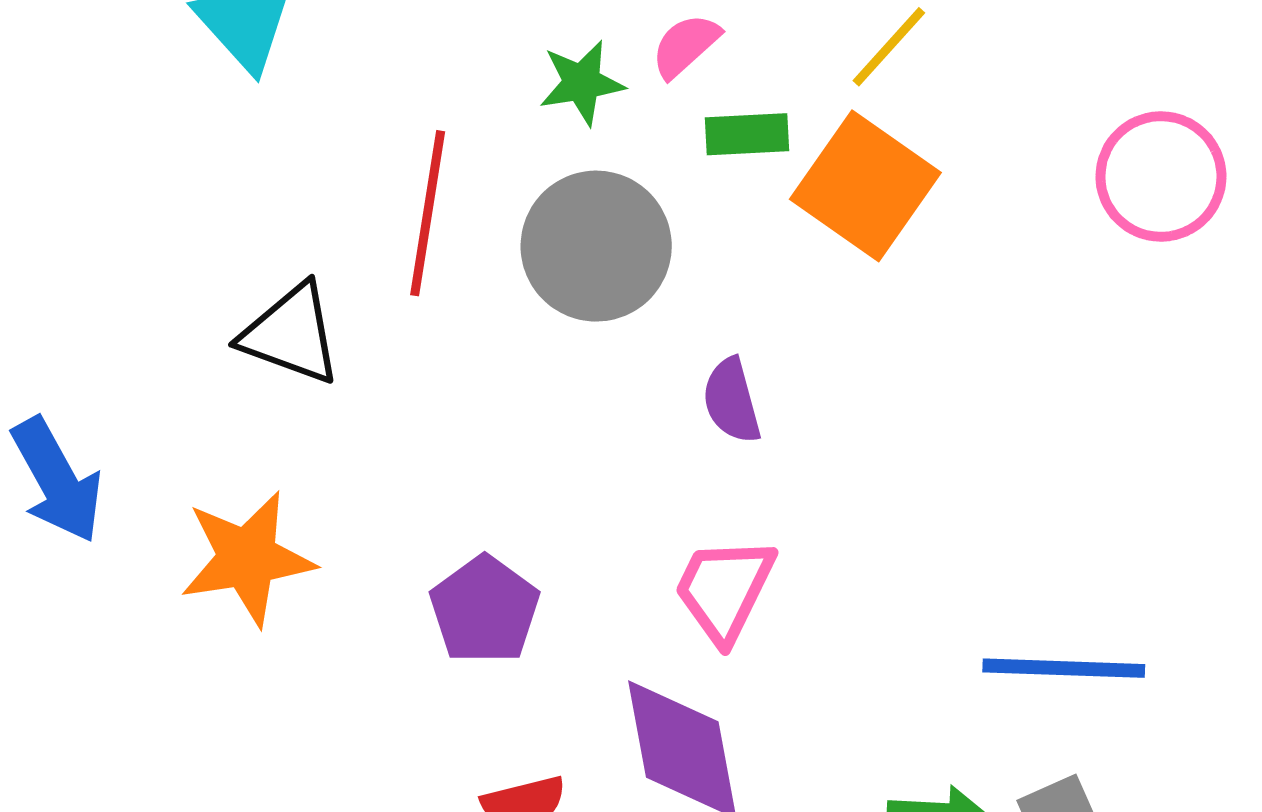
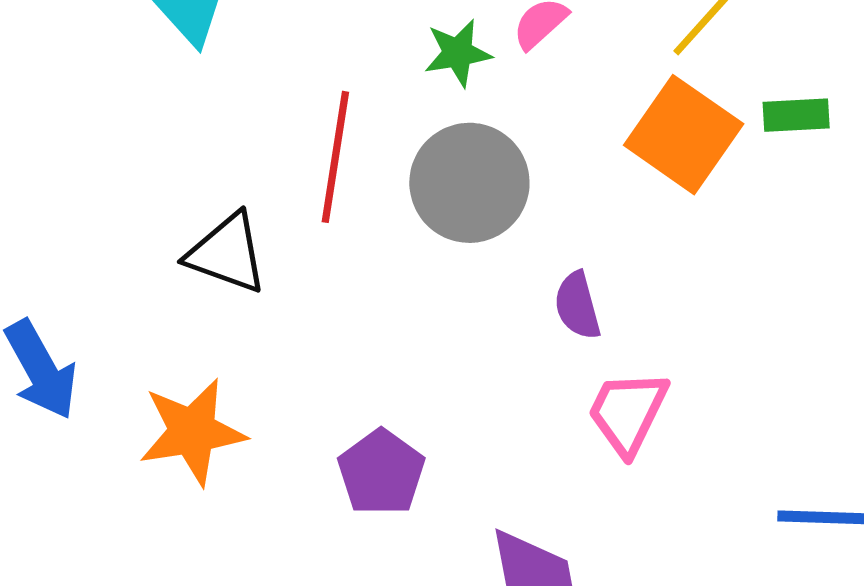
green rectangle: (747, 134) -> (796, 115), moved
pink trapezoid: (724, 590) -> (628, 412), moved

